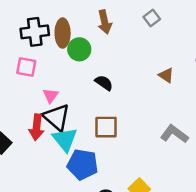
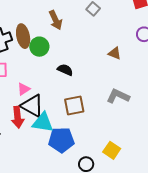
pink triangle: (51, 96) -> (24, 89), turned 32
gray L-shape: (174, 134) -> (118, 96), moved
cyan triangle: (65, 139) -> (43, 122), turned -30

